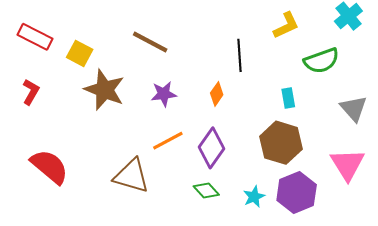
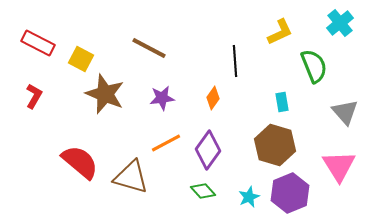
green semicircle: (321, 61) -> (314, 66), turned -92
red semicircle: (50, 167) -> (80, 162), moved

